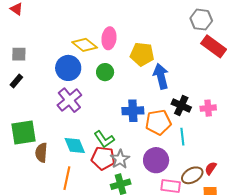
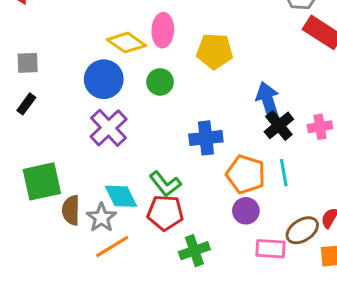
blue arrow: (161, 76) -> (268, 101), moved
black cross: (181, 106) -> (279, 125), turned 30
orange pentagon: (158, 122) -> (246, 174), moved, turned 30
gray star: (120, 159) -> (101, 218), moved
purple circle: (156, 160) -> (246, 211), size x0.7
orange line: (67, 178) -> (112, 246), turned 50

